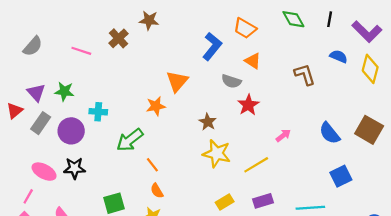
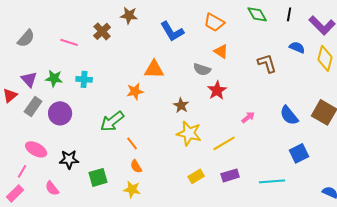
blue L-shape: (212, 46) -> (172, 31), moved, turned 110
orange triangle: (177, 81) -> (154, 69), turned 50
cyan cross: (98, 112) -> (84, 79), moved
black star: (74, 168) -> (69, 159), moved

